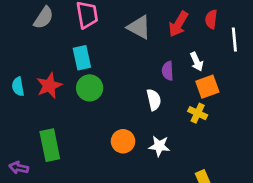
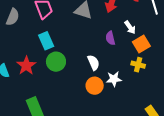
white semicircle: (154, 100) -> (93, 63), moved
orange circle: (123, 141) -> (95, 86), moved
white star: (159, 146) -> (114, 79), moved

